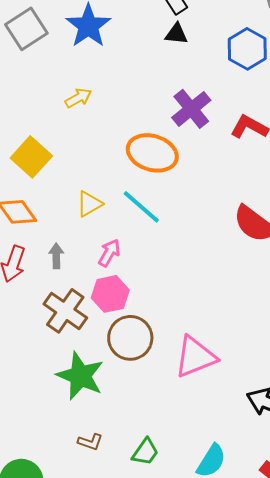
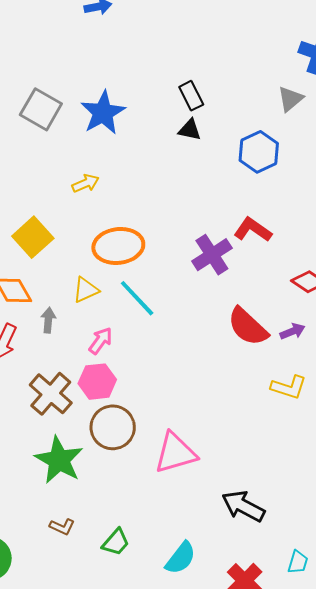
gray square: (26, 29) -> (41, 109), turned -33
purple cross: (191, 109) -> (212, 255), moved
orange ellipse: (152, 153) -> (118, 246), moved, turned -30
gray arrow: (56, 256) -> (48, 320), moved

